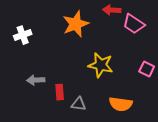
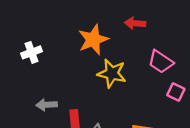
pink trapezoid: (134, 24) -> (161, 62), moved
yellow star: (101, 65) -> (112, 73), moved

